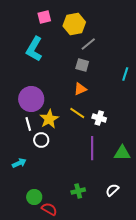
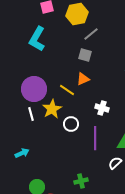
yellow line: (77, 113) -> (67, 90), moved
white circle: (41, 140) -> (71, 124), moved
white semicircle: (112, 190) -> (115, 163), moved

